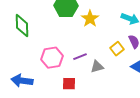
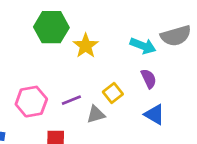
yellow square: (117, 49) -> (113, 93), moved

